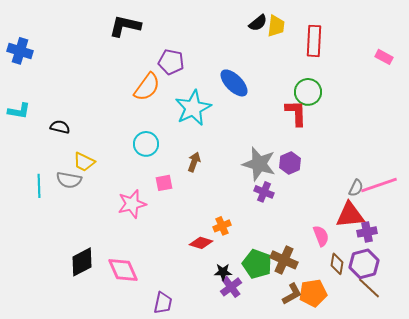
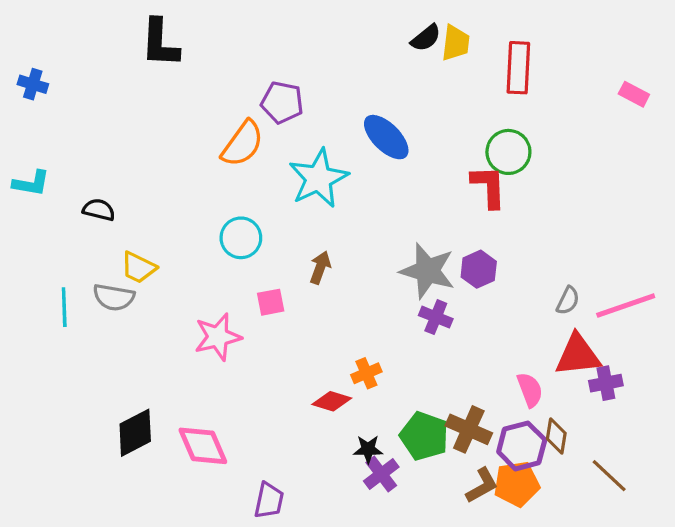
black L-shape: (125, 26) -> (160, 43), moved, turned -100
blue cross: (20, 51) -> (33, 84), size x0.7
gray semicircle: (356, 188) -> (568, 301), moved
purple hexagon: (364, 264) -> (522, 446), moved

